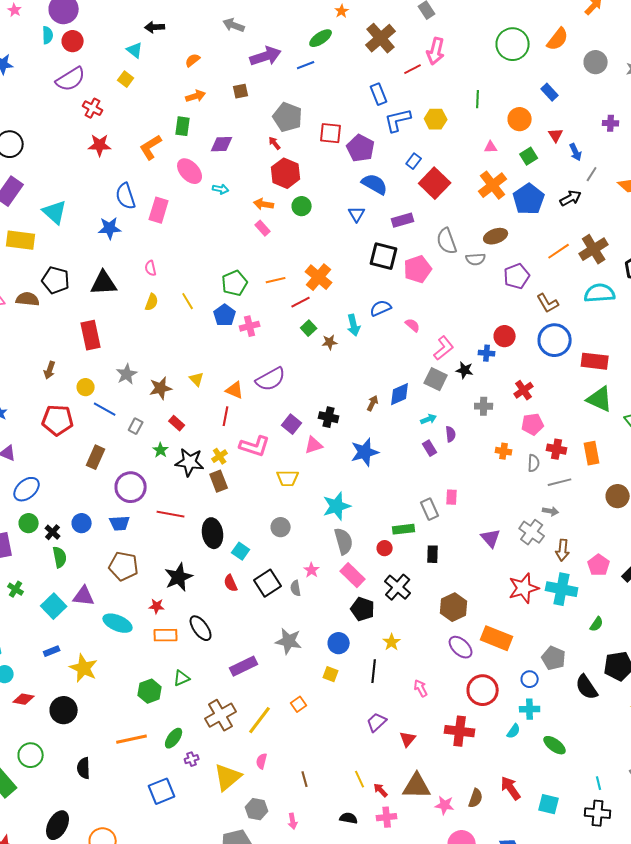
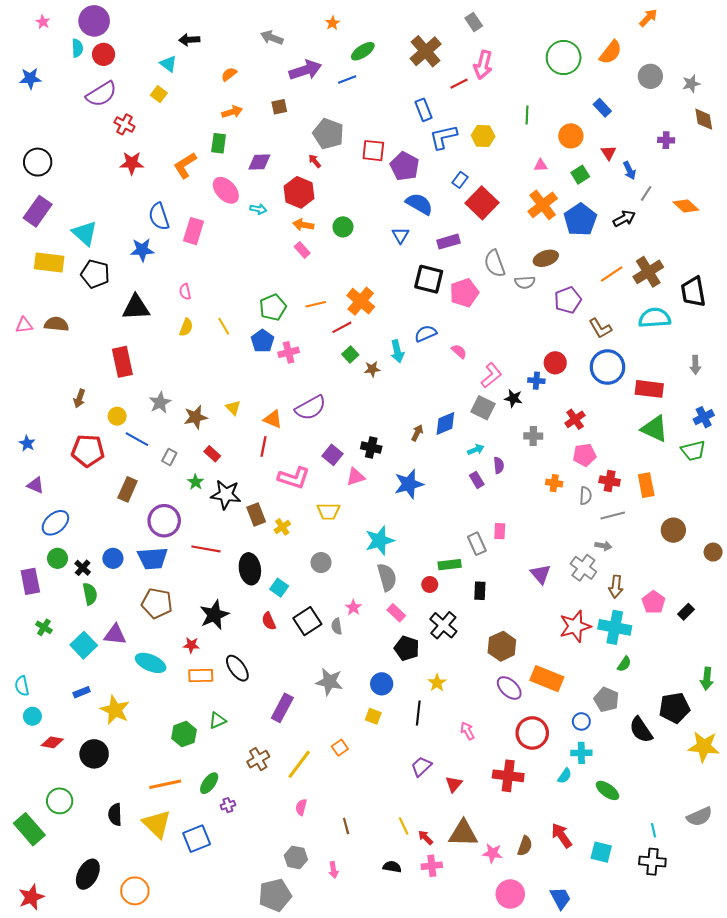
orange star: (342, 11) -> (332, 23), moved
red hexagon: (286, 173) -> (299, 192), moved
black pentagon: (56, 280) -> (95, 274), moved
yellow cross: (220, 456) -> (282, 527), moved
blue trapezoid: (120, 523) -> (153, 558), size x1.4
pink rectangle: (353, 575) -> (396, 613), size x0.7
green semicircle: (597, 624) -> (624, 664), moved
purple rectangle: (244, 666) -> (282, 708), turned -36
brown cross: (221, 715) -> (258, 759), size x0.7
yellow triangle: (228, 777) -> (157, 824), moved, turned -36

